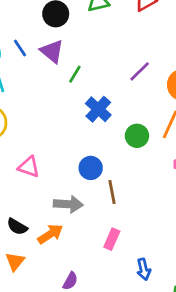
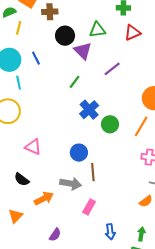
purple triangle: (52, 51) -> (83, 51), moved
purple line: (140, 71) -> (112, 69), moved
green circle: (137, 136) -> (110, 124), moved
gray arrow: (68, 204) -> (71, 184), moved
black semicircle: (17, 227) -> (22, 179), moved

